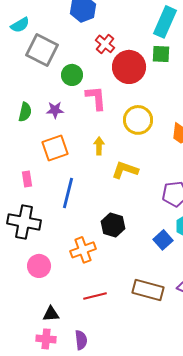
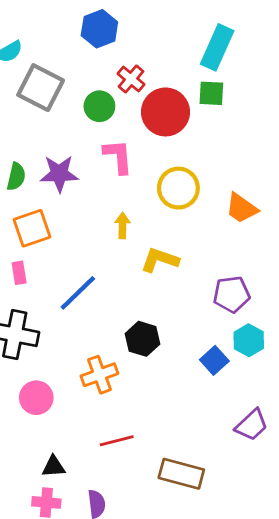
green circle: (72, 75) -> (99, 106), moved
purple star: (55, 110) -> (59, 174), size x1.5
orange square: (55, 148) -> (32, 228), moved
blue line: (68, 193) -> (78, 293), turned 32
brown rectangle: (148, 290) -> (181, 474), moved

